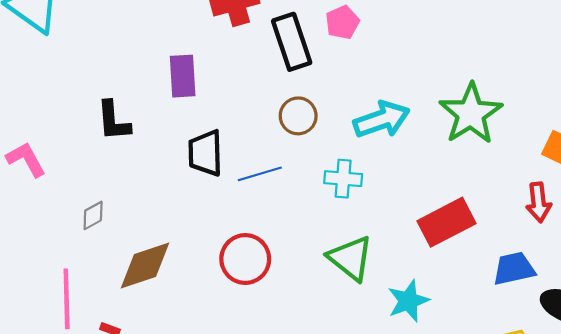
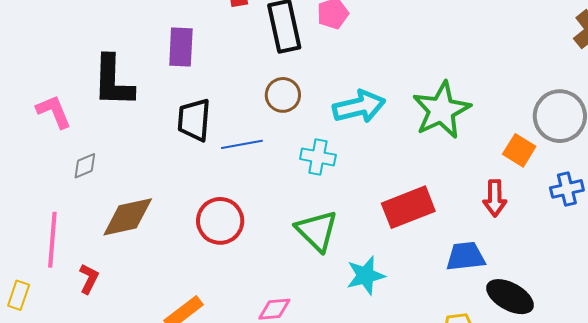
black L-shape: (113, 121) -> (113, 81), size x1.4
pink L-shape: (26, 159) -> (54, 111), moved

